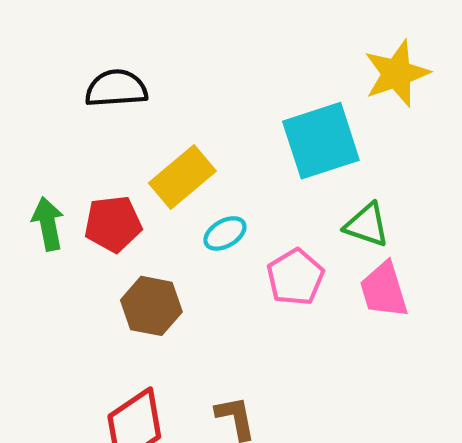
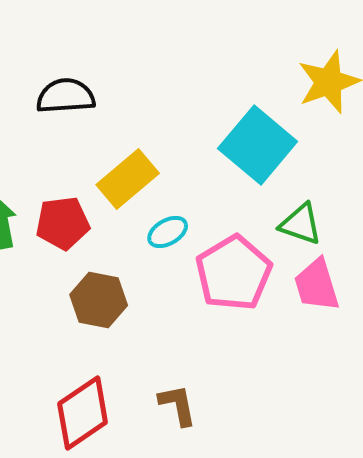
cyan square: (321, 141) -> (258, 145), turned -32
pink pentagon: (295, 277) -> (234, 273), size x1.4

